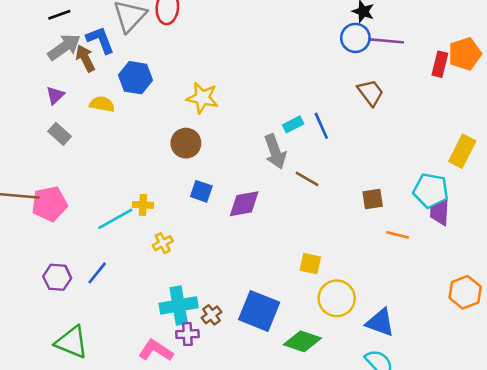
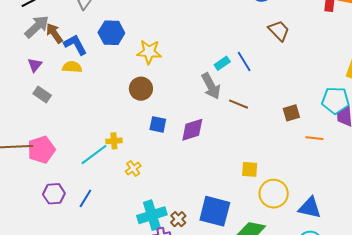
blue L-shape: (100, 40) -> (75, 45), moved
blue hexagon: (136, 78) -> (111, 33), moved
purple hexagon: (57, 277) -> (54, 194), moved

